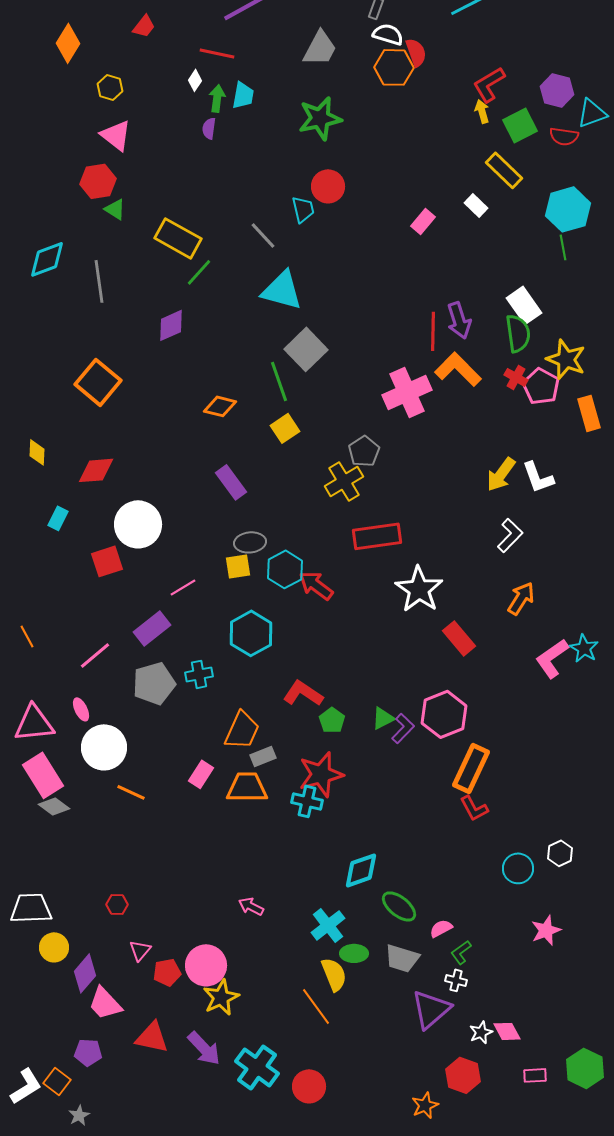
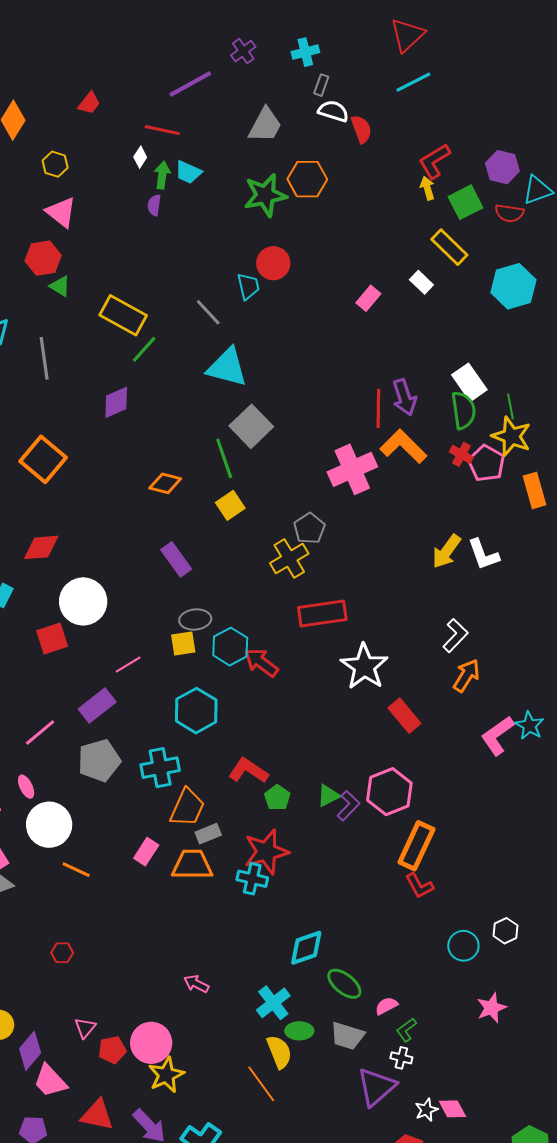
orange hexagon: (394, 67) -> (307, 179), moved
cyan trapezoid: (243, 95) -> (188, 172), turned 104
green line: (563, 247) -> (510, 406), moved
white L-shape: (510, 535) -> (455, 636), moved
cyan cross: (199, 674) -> (160, 768), moved, size x1.4
red hexagon: (117, 904) -> (62, 953), moved

